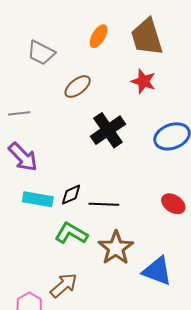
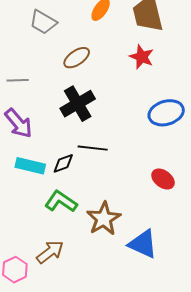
black cross: (108, 130) -> (78, 104), moved
black line: (104, 204) -> (93, 148), moved

